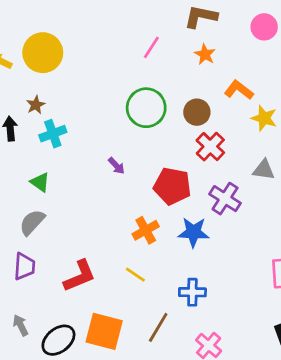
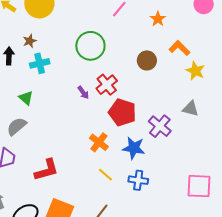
green circle: (146, 108) -> (90, 46), moved
red cross: (210, 147) -> (107, 85), moved
orange cross: (146, 230) -> (99, 142), turned -30
yellow line: (135, 275) -> (105, 175), moved
blue cross: (192, 292) -> (138, 180), moved

